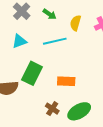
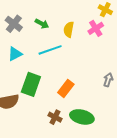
orange rectangle: (66, 81) -> (66, 88), turned -48
green ellipse: (79, 111) -> (82, 117), turned 50

